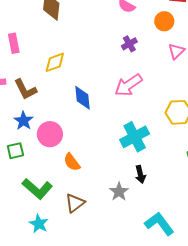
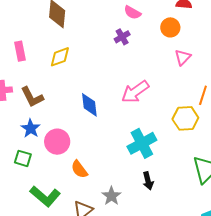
purple cross: (129, 44) -> (122, 37), moved
yellow diamond: (55, 62) -> (60, 57), moved
green square: (15, 151) -> (23, 158), turned 30
gray star: (119, 192) -> (111, 196), moved

